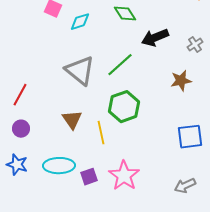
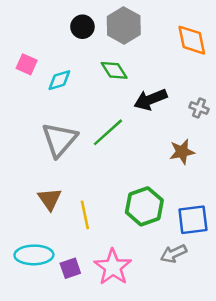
gray cross: (195, 45) -> (199, 108), turned -35
gray triangle: (80, 71) -> (59, 140), turned 32
green hexagon: (124, 107) -> (144, 206), moved
gray arrow: (185, 186) -> (174, 254), moved

